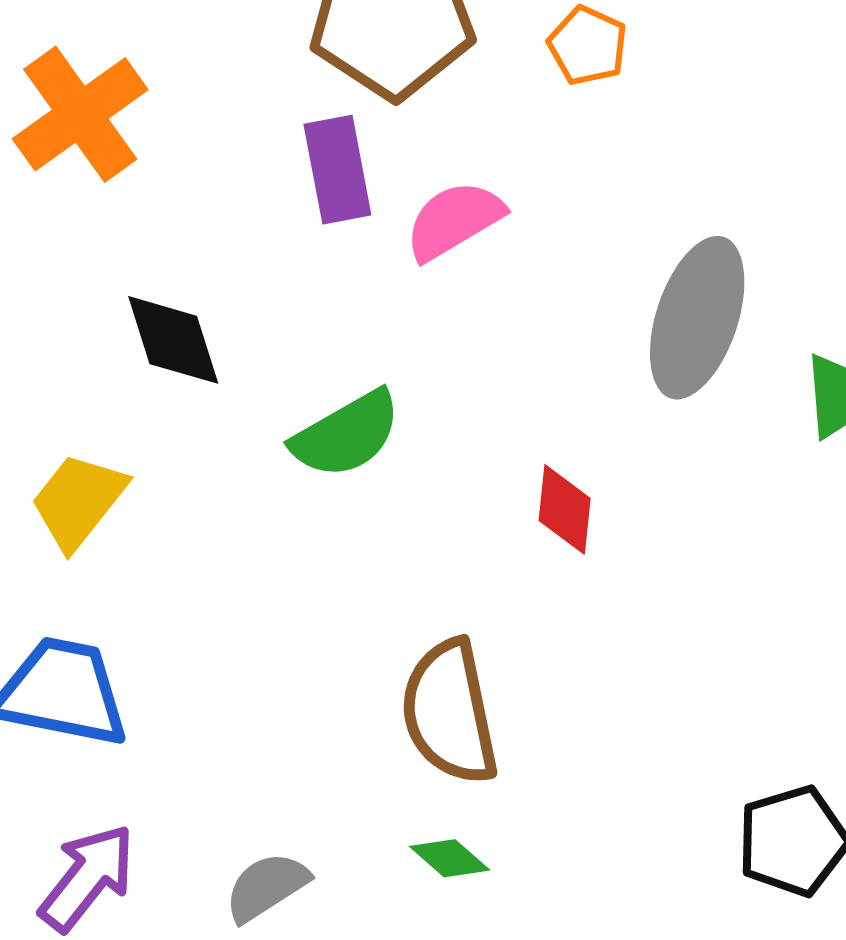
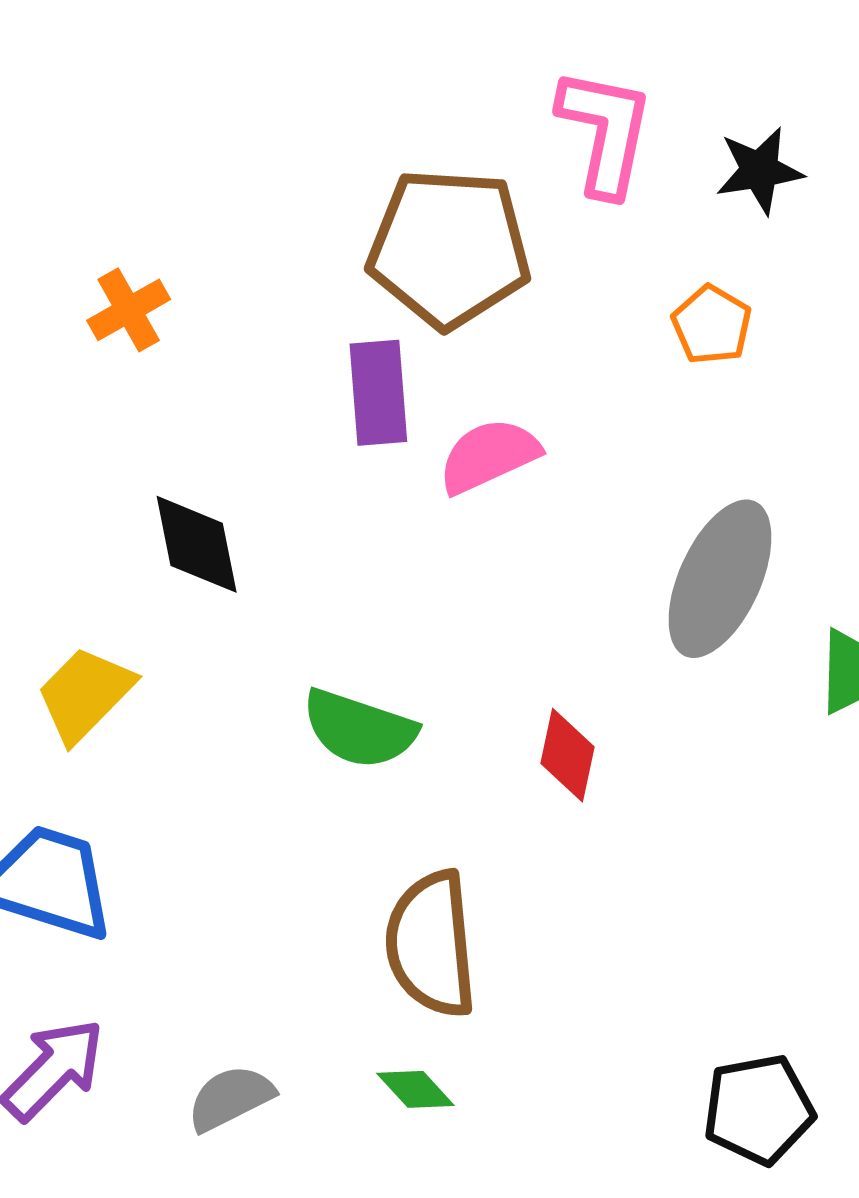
orange pentagon: (588, 46) -> (712, 325), moved
orange cross: (80, 114) -> (129, 310), size x0.6
green semicircle: (346, 434) -> (359, 729), moved, turned 42

